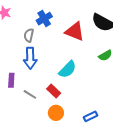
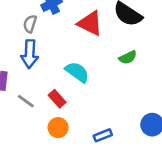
cyan semicircle: (68, 69) -> (77, 72), turned -102

